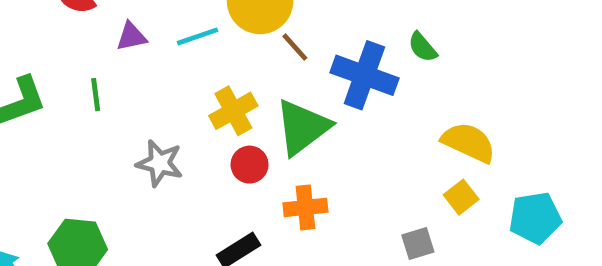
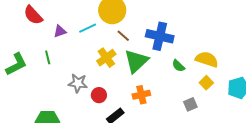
brown line: (295, 47) -> (123, 36), moved
green semicircle: (423, 47) -> (178, 66), moved
red circle: (250, 165) -> (99, 95), moved

